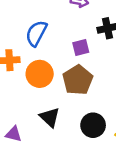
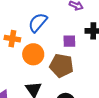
brown pentagon: (78, 80) -> (61, 66), turned 30

